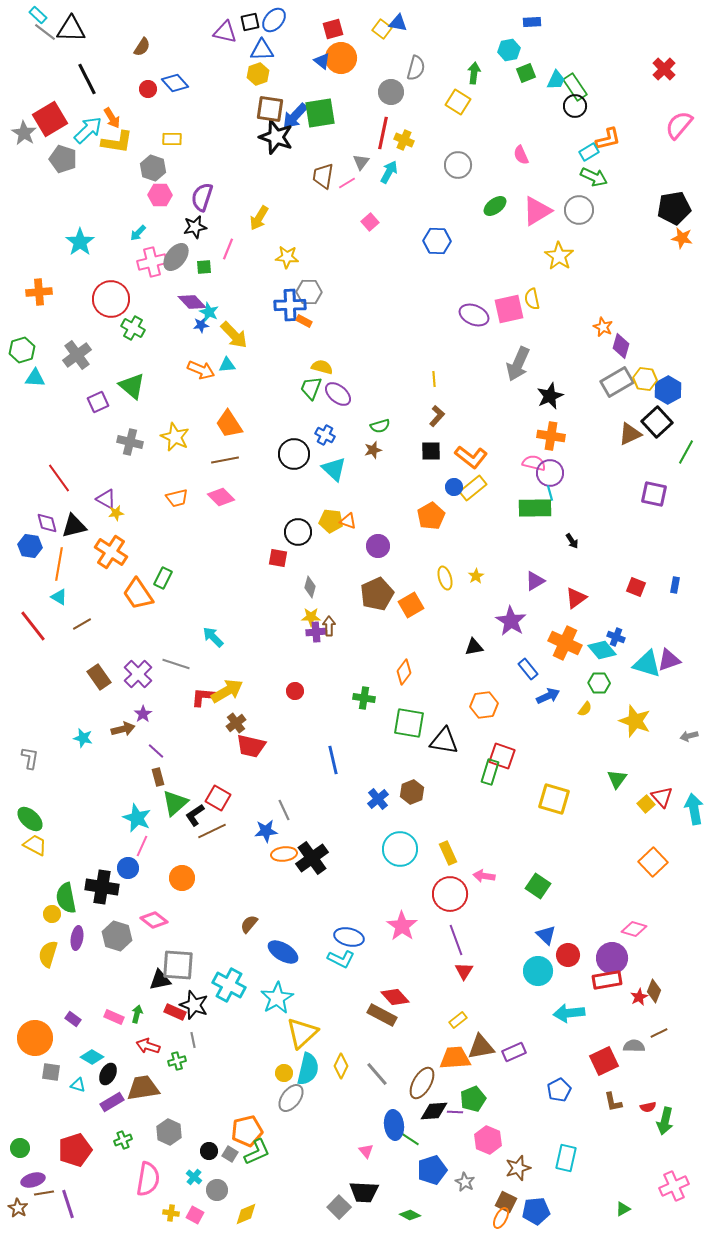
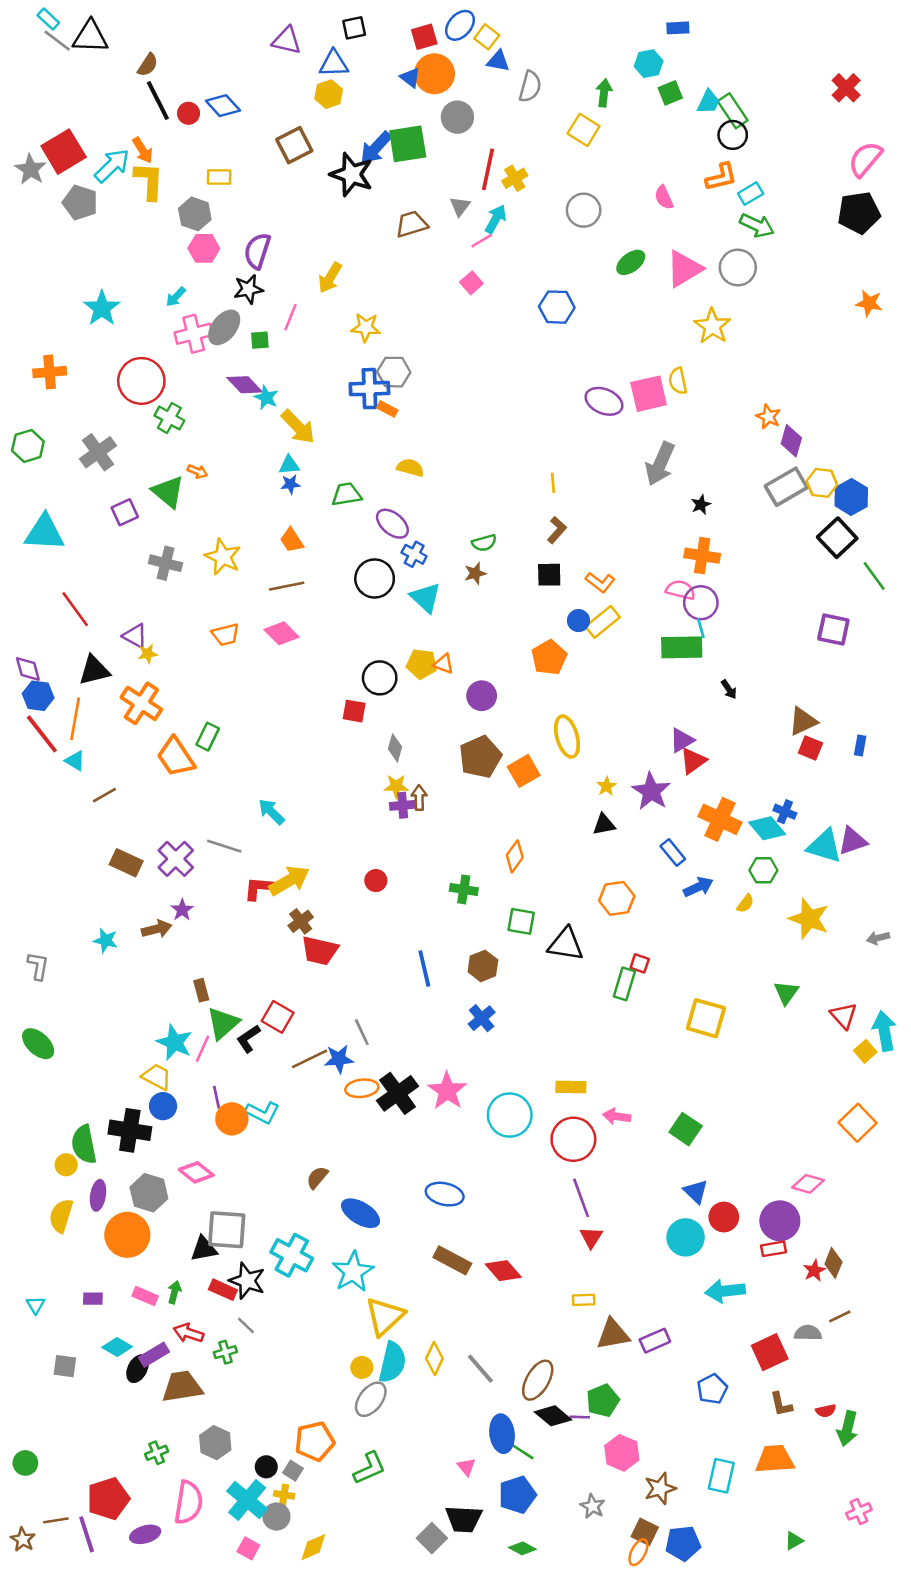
blue ellipse: (274, 20) -> (460, 25), moved
black square: (250, 22) -> (354, 28), moved
blue triangle: (398, 23) -> (498, 61), moved
brown semicircle: (142, 47) -> (148, 65), moved
black line: (87, 79) -> (158, 101), moved
gray circle: (391, 92) -> (457, 117), moved
brown square: (270, 109) -> (294, 145), moved, turned -36
orange L-shape: (608, 139) -> (721, 177), moved
yellow cross: (404, 140) -> (515, 178), turned 36
yellow L-shape: (117, 142) -> (149, 181), turned -96
brown trapezoid: (323, 176) -> (412, 224), turned 64
pink line: (347, 183) -> (482, 241), moved
black pentagon: (674, 208) -> (859, 213), moved
blue star: (201, 325) -> (290, 484), moved
orange arrow: (201, 370) -> (197, 471), moved, size x0.6
cyan triangle: (35, 378) -> (44, 533), moved, size x1.6
green trapezoid: (311, 388) -> (347, 494), moved, turned 60
purple ellipse: (338, 394) -> (392, 524), moved
black star: (550, 396) -> (701, 505), size x0.6
orange trapezoid: (229, 424) -> (292, 540), size x0.7
brown triangle: (630, 434) -> (803, 721), moved
green line: (686, 452) -> (874, 576), turned -65
orange L-shape: (471, 457) -> (600, 582), size x0.7
purple diamond: (47, 523) -> (28, 669), moved
yellow star: (476, 576) -> (607, 786), moved
yellow ellipse: (445, 578) -> (567, 737), size x1.4
red triangle: (576, 598) -> (693, 761), moved
red line: (33, 626) -> (42, 734), moved
brown rectangle: (99, 677) -> (126, 863), turned -30
green square: (409, 723) -> (521, 921), size x0.7
purple line: (156, 751) -> (217, 1097), moved, turned 36
red square: (502, 756) -> (640, 963), size x0.6
brown hexagon: (412, 792) -> (483, 966), moved
yellow square: (646, 804) -> (865, 1051), moved
brown line: (212, 831) -> (310, 1059), moved
yellow trapezoid: (35, 845) -> (157, 1077), moved
pink line: (142, 846) -> (203, 1049), moved
cyan circle: (400, 849) -> (510, 1115), moved
yellow rectangle: (448, 853) -> (571, 1087), turned -65
orange square: (653, 862) -> (858, 1123), moved
pink star: (402, 926) -> (447, 1091), moved
cyan L-shape: (341, 959) -> (262, 1112), moved
red rectangle: (607, 980) -> (773, 1249), size x0.7
brown rectangle: (382, 1015) -> (452, 1260), moved
purple rectangle: (73, 1019) -> (93, 1299), turned -35
yellow rectangle: (458, 1020) -> (584, 1300), turned 36
orange circle: (35, 1038) -> (127, 1235), moved
gray line: (193, 1040) -> (246, 1325), turned -35
orange trapezoid: (455, 1058) -> (775, 1459), moved
cyan triangle: (78, 1085) -> (36, 1305), moved, turned 42
purple rectangle: (112, 1102) -> (154, 1355), moved
black diamond: (434, 1111) -> (553, 1416), turned 44
red pentagon: (75, 1150) -> (108, 1499), moved
green L-shape: (257, 1152) -> (369, 1468), moved
blue pentagon: (432, 1170) -> (517, 1495), moved
cyan cross: (194, 1177) -> (247, 1500), size x2.0
purple ellipse: (33, 1180) -> (145, 1534), moved
pink cross: (674, 1186) -> (859, 1511), size x0.7
yellow cross: (171, 1213) -> (284, 1495), moved

